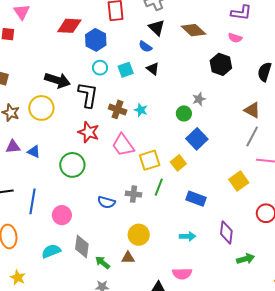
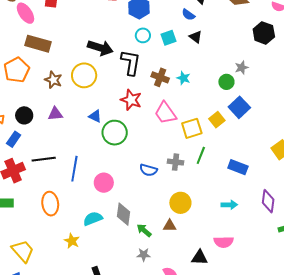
blue triangle: (34, 152) -> (95, 116), moved
yellow square: (178, 163) -> (217, 120), moved
yellow star: (18, 278) -> (72, 241), moved

